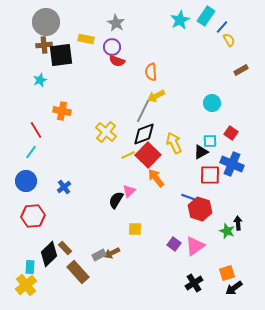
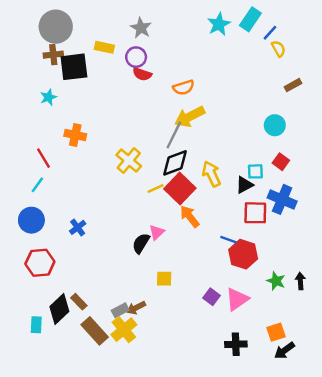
orange semicircle: (151, 72) -> (184, 87), turned -102
yellow arrow: (156, 96) -> (190, 117), size x1.4
cyan circle: (212, 103) -> (275, 125), moved
black arrow: (238, 223) -> (300, 281), moved
black cross: (194, 283) -> (236, 344), turned 30
yellow cross: (26, 285) -> (124, 330), moved

